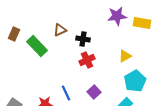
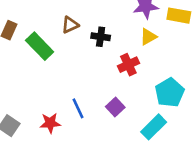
yellow triangle: (125, 56) -> (148, 37), moved
red cross: (87, 60) -> (128, 65), moved

